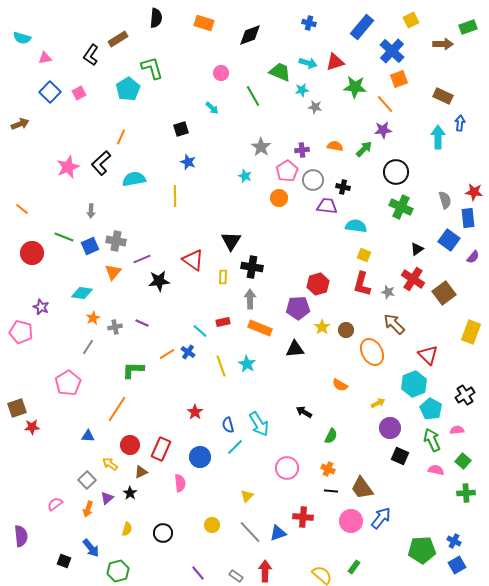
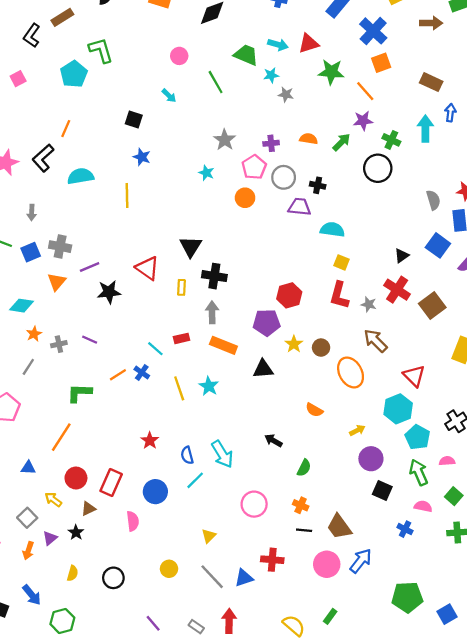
black square: (181, 129) -> (134, 119), turned 35
green cross: (401, 207) -> (391, 140), moved, size x0.7
blue cross: (454, 541) -> (405, 529), moved

